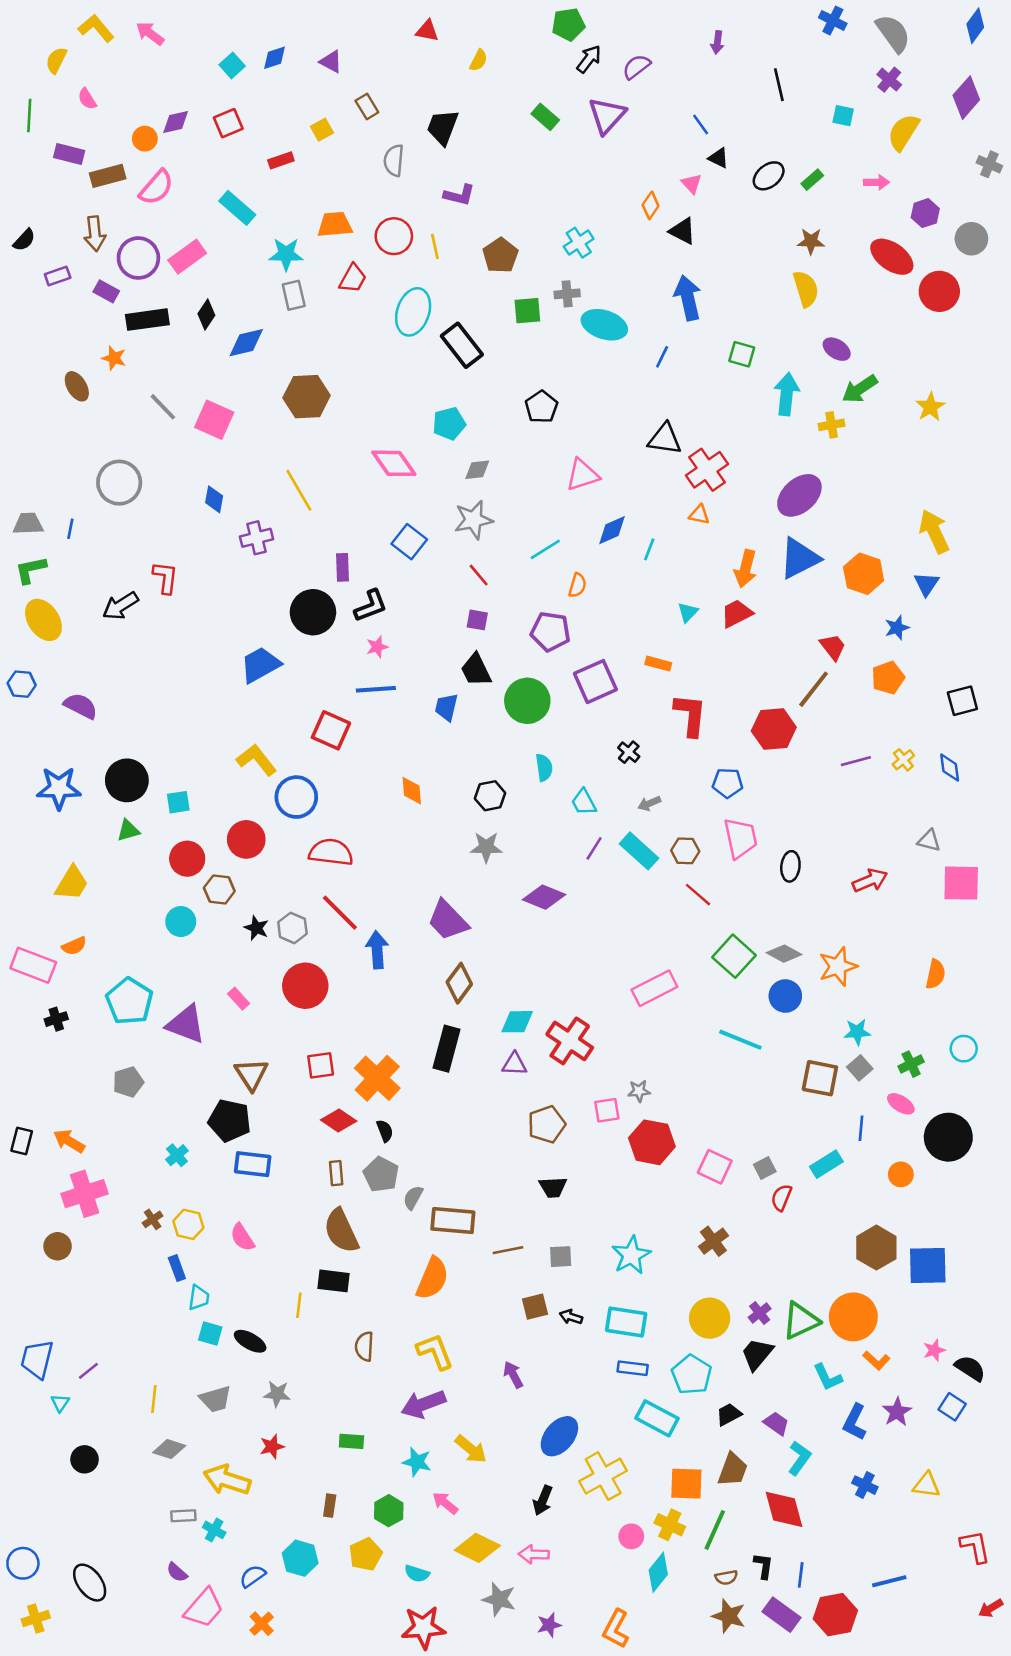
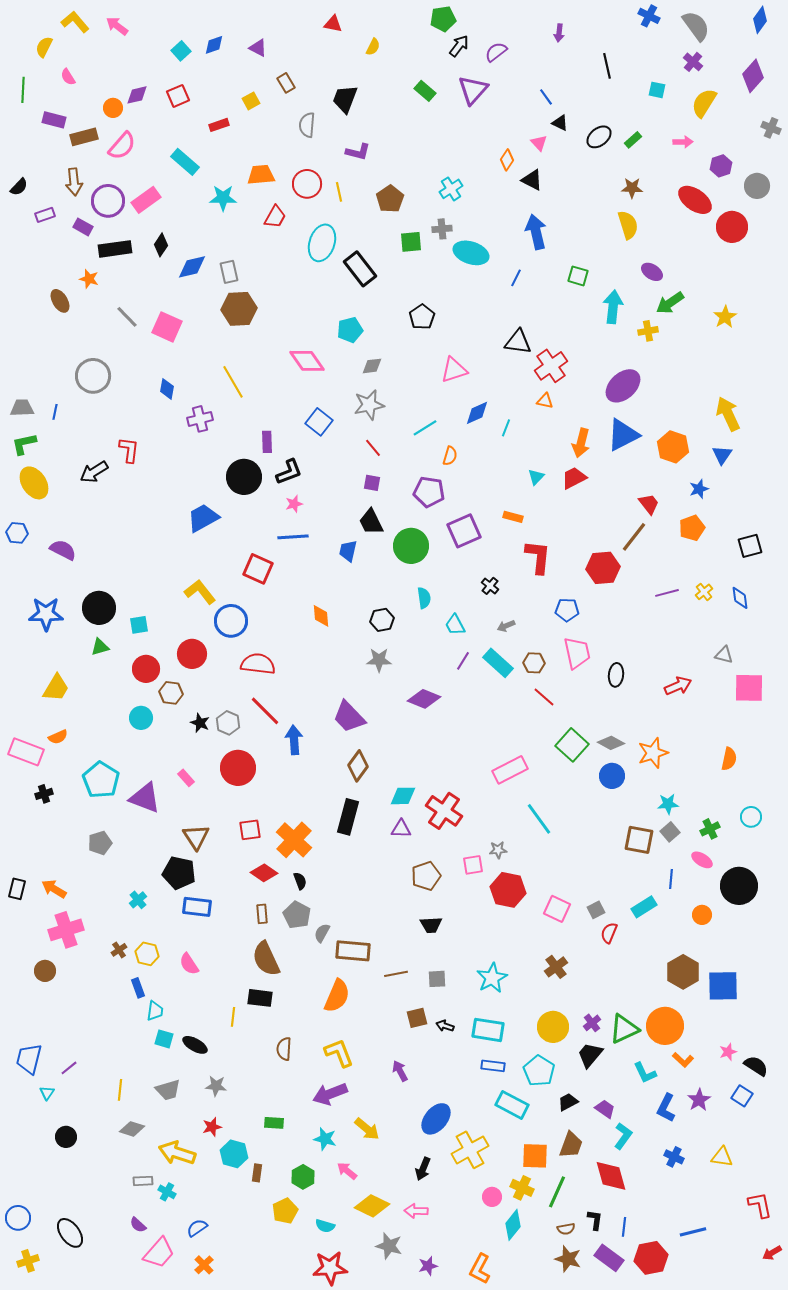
gray rectangle: (294, 295) -> (229, 272), moved
cyan line: (740, 1040) -> (539, 819), moved, turned 32
cyan hexagon: (300, 1558) -> (234, 1154), moved

